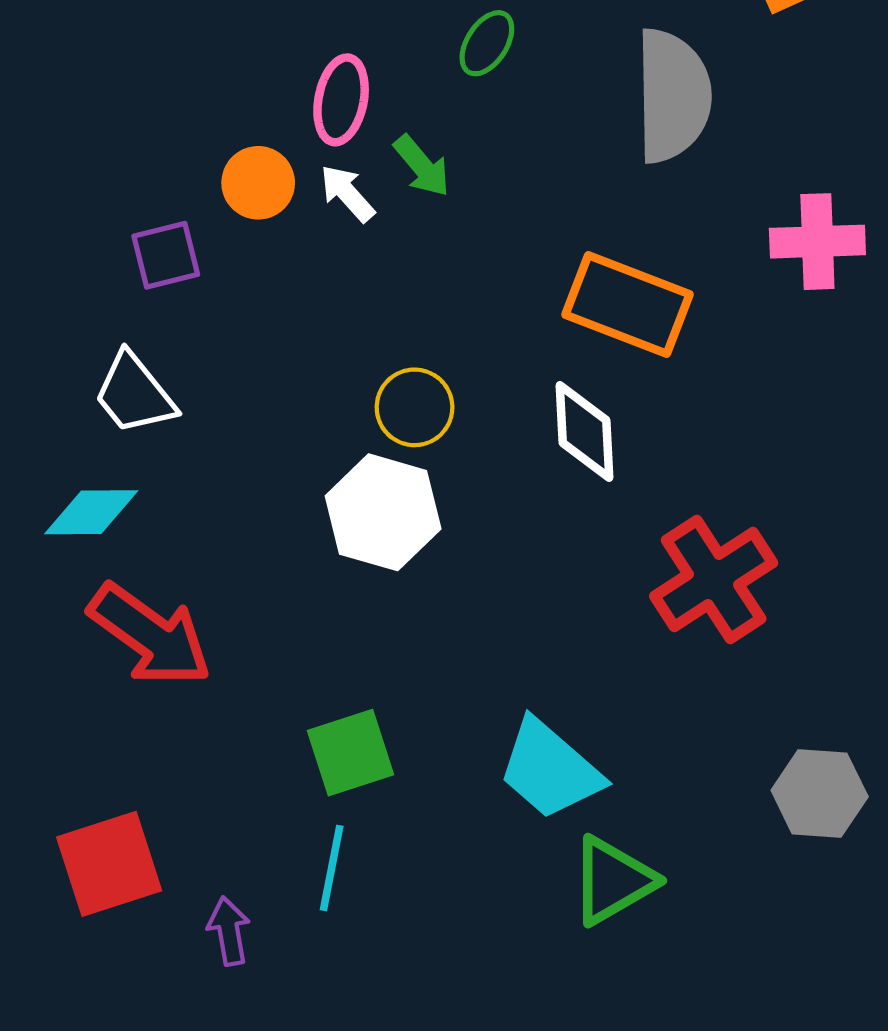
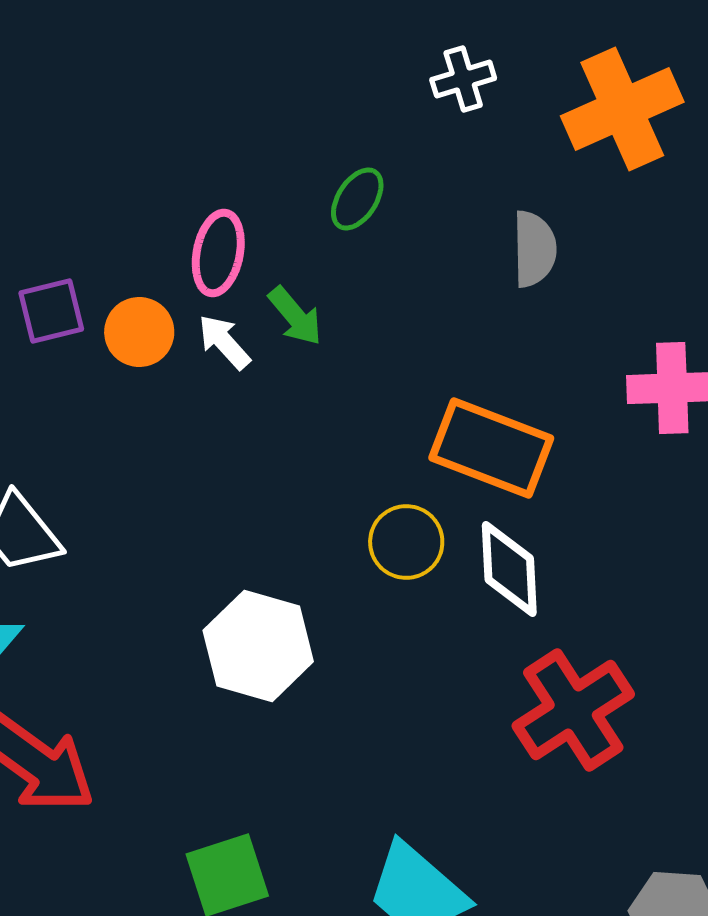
gray semicircle: (673, 96) -> (534, 249), size x0.6
purple square: (166, 255) -> (51, 311), moved
yellow circle: (415, 407) -> (406, 542), moved
white diamond: (585, 431) -> (509, 569), moved

